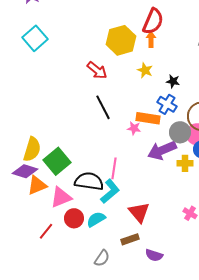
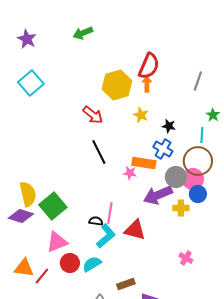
yellow semicircle: (32, 149) -> (28, 194), turned -30
black semicircle: (89, 181) -> (96, 221), moved, size x0.5
orange triangle: (37, 185) -> (24, 268), moved, turned 30
red triangle: (139, 212) -> (135, 230), moved, turned -35

